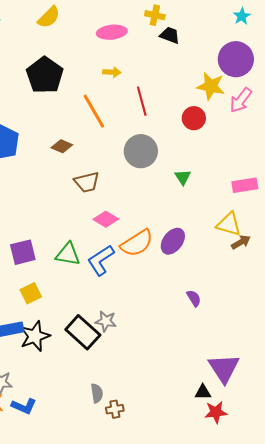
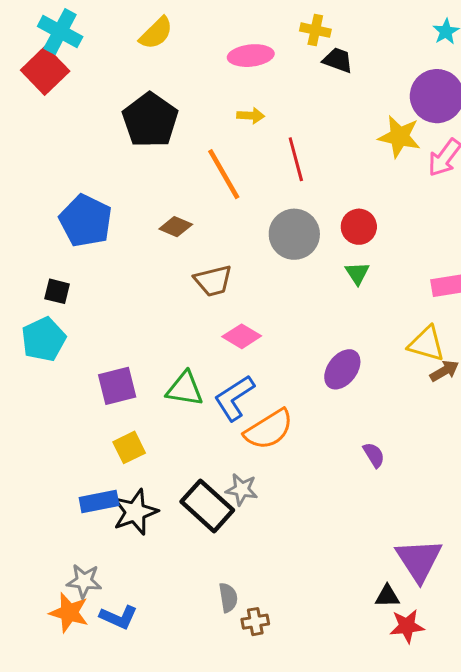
red circle: (194, 118) -> (359, 227), moved
orange semicircle: (137, 243) -> (269, 429), moved

